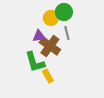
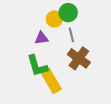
brown cross: (50, 46) -> (79, 58), moved
yellow rectangle: (48, 76) -> (51, 81), size x1.6

